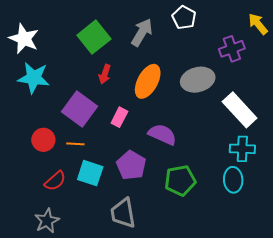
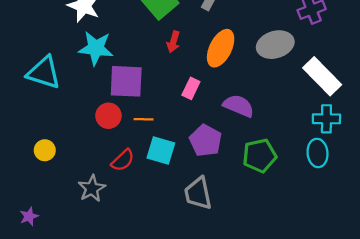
purple square: (80, 109) -> (126, 81), moved, turned -32
gray star: (47, 221) -> (92, 188), moved

